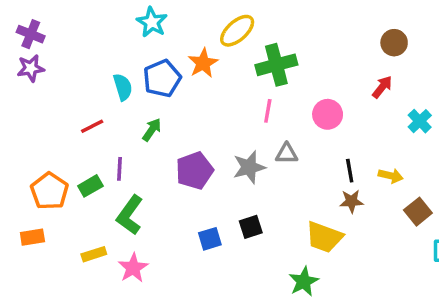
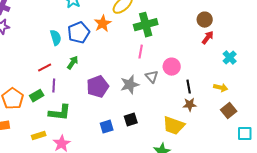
brown circle: (394, 43) -> (205, 20), moved
pink circle: (328, 114) -> (172, 67), moved
red line: (92, 126) -> (45, 68), moved
gray triangle: (287, 154) -> (152, 77), turned 48
yellow arrow: (391, 176) -> (221, 88), moved
green L-shape: (130, 215) -> (60, 113), turned -120

